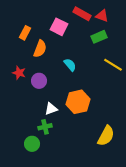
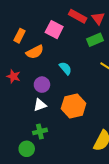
red triangle: (102, 16) -> (98, 18), turned 32
orange semicircle: (40, 49) -> (35, 52), turned 42
purple circle: (39, 81) -> (42, 85), moved
white triangle: (51, 109) -> (40, 105), moved

